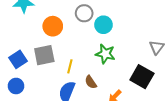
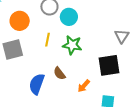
yellow line: (70, 66) -> (47, 40), moved
black square: (142, 77) -> (109, 65), turned -35

